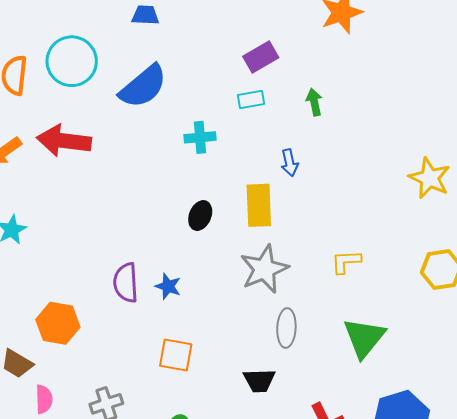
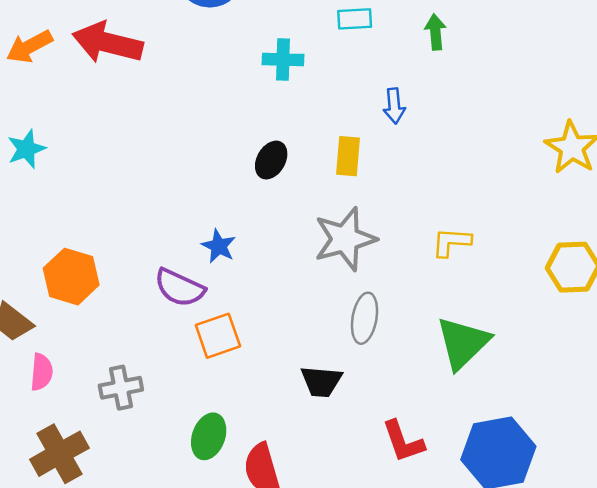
yellow rectangle: (259, 205) -> (348, 156), size x0.7
purple semicircle: (126, 283) -> (180, 288), moved, turned -69
orange square: (176, 355) -> (218, 336), turned -36

